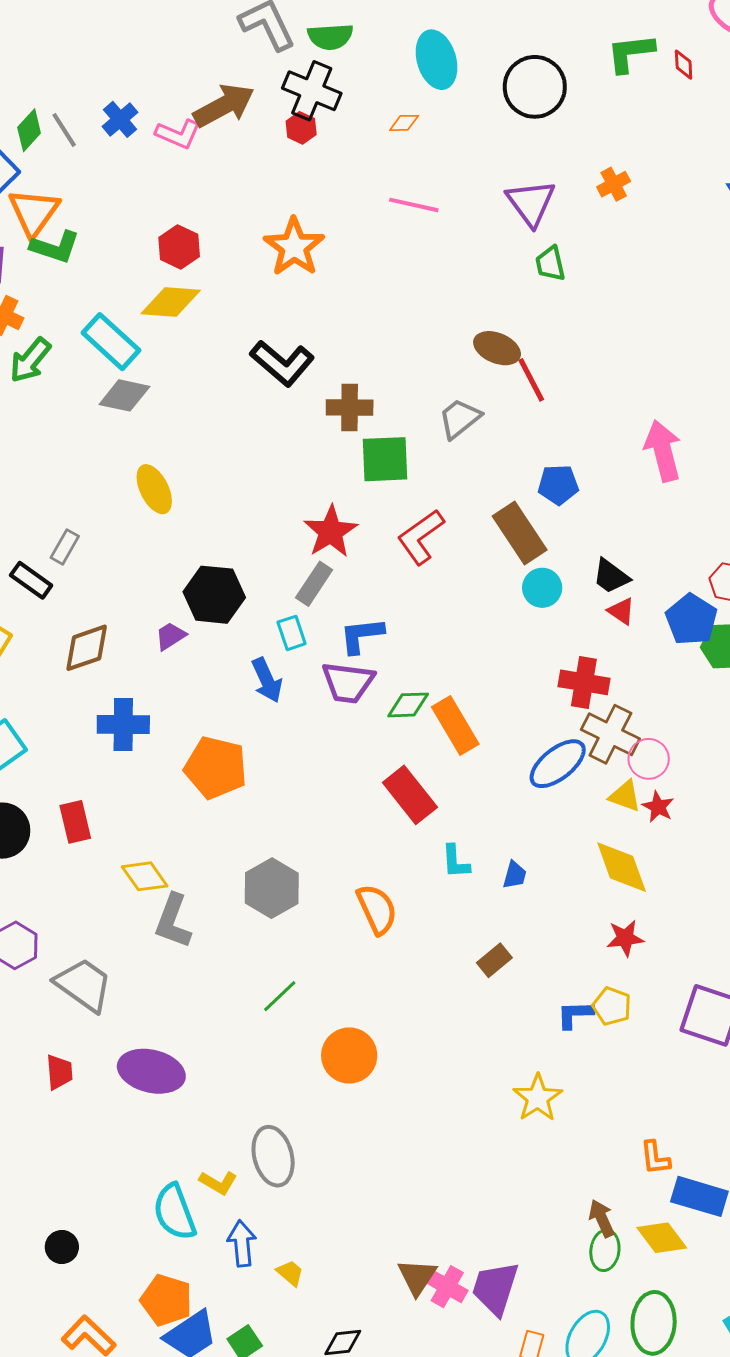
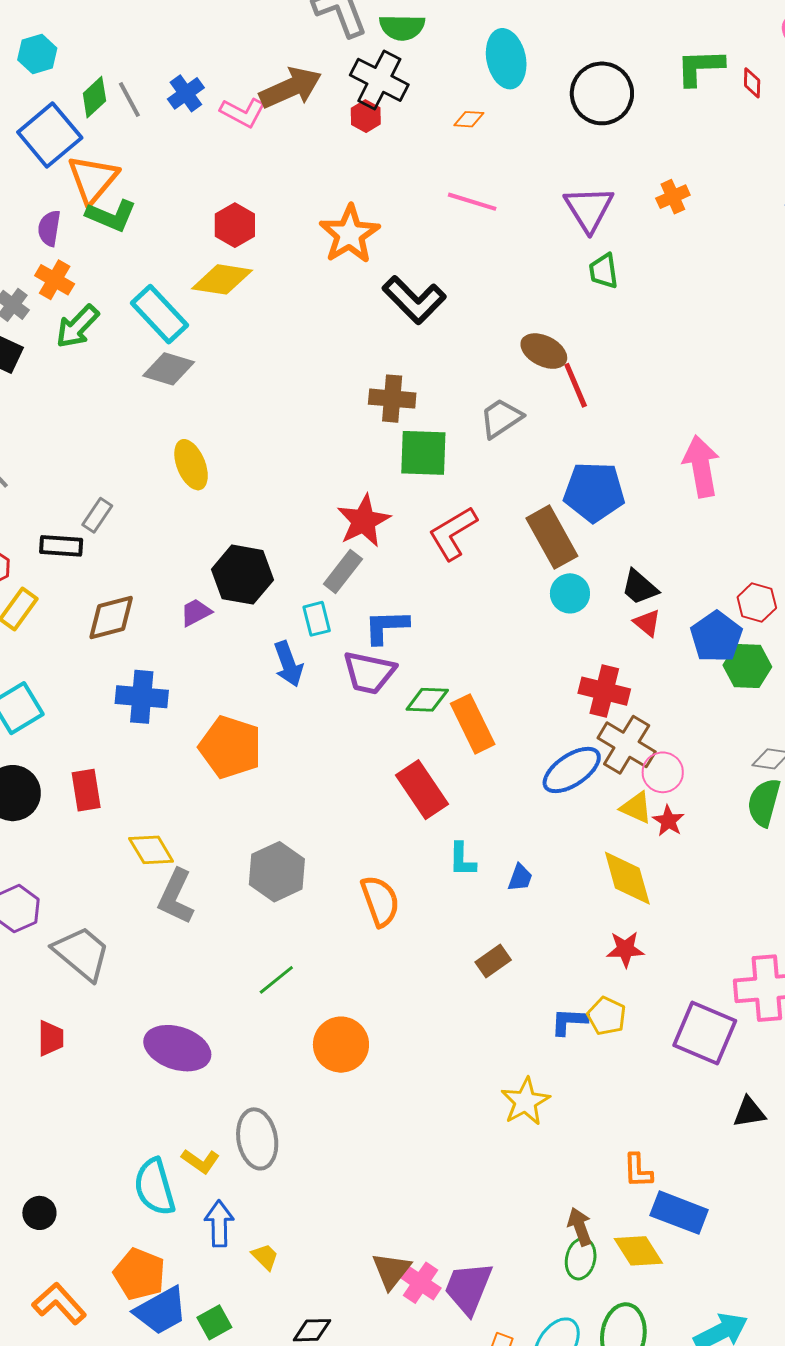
black L-shape: (282, 363) -> (414, 300), moved
blue pentagon: (558, 485) -> (594, 492), size x1.5
black rectangle: (31, 580) -> (61, 546), turned -36
purple ellipse: (151, 1071) -> (177, 1048), moved

